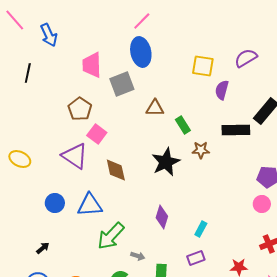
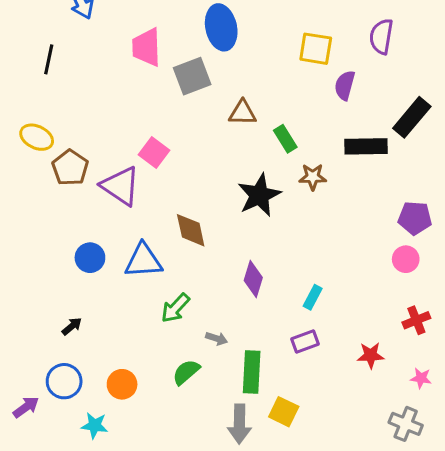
purple semicircle: (246, 58) -> (381, 37), turned -50
brown pentagon: (80, 109) -> (70, 168), moved
yellow ellipse: (20, 159) -> (37, 137), moved
brown diamond: (116, 170) -> (191, 230), moved
green arrow: (111, 236) -> (175, 308), size x0.7

